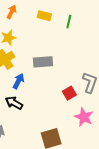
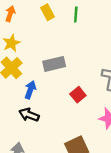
yellow rectangle: (44, 16) -> (48, 12), turned 56
red square: (69, 93) -> (78, 95), moved

